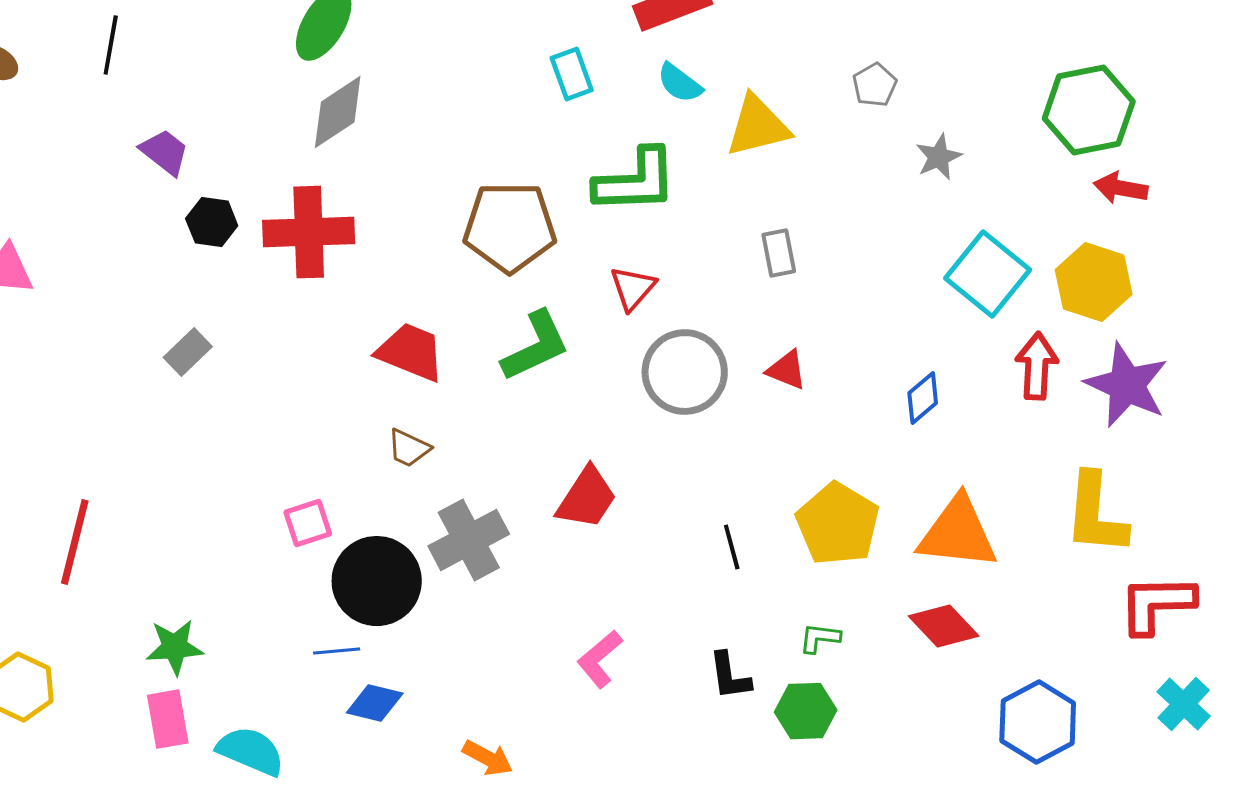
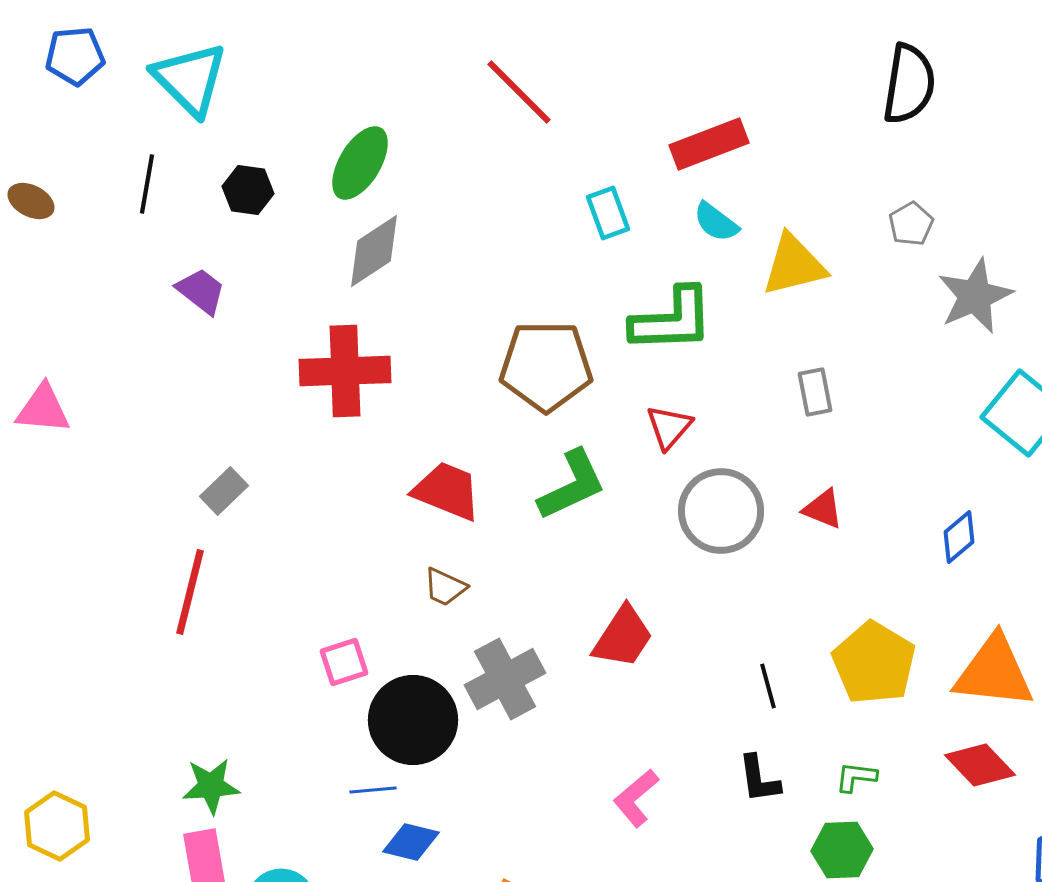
gray star: (939, 157) -> (975, 296), size x1.6
black hexagon: (212, 222) -> (248, 190), moved
red line: (75, 542) -> (190, 592), moved
black L-shape: (730, 676) -> (759, 779), moved

